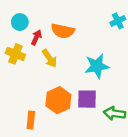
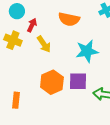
orange semicircle: (63, 31) -> (69, 19), moved
orange rectangle: (31, 120) -> (16, 100), moved

